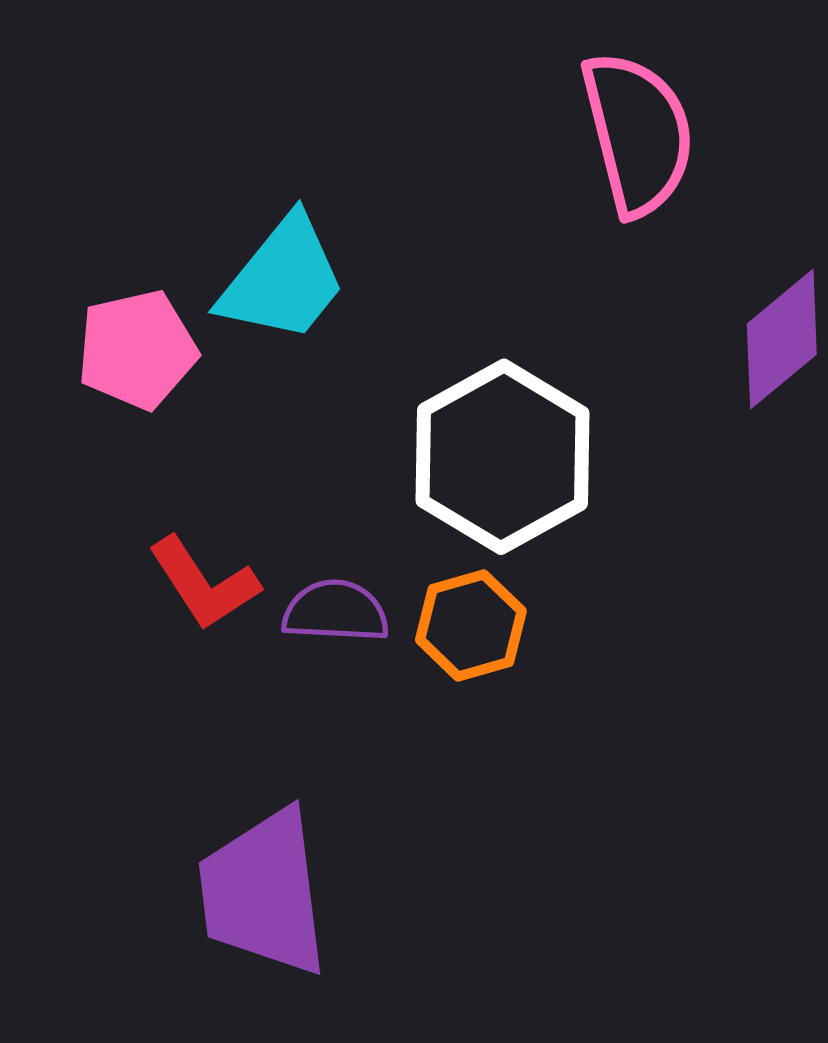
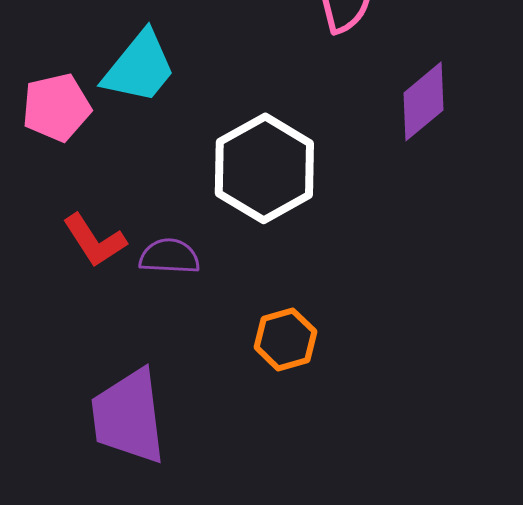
orange hexagon: (471, 625) -> (285, 339), moved

